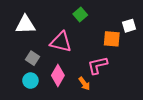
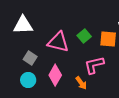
green square: (80, 15) -> (84, 36), moved

